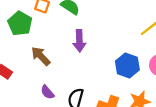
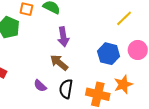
brown arrow: (41, 56) -> (59, 63), moved

